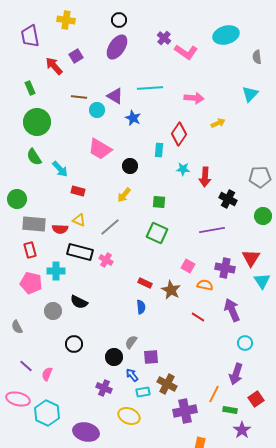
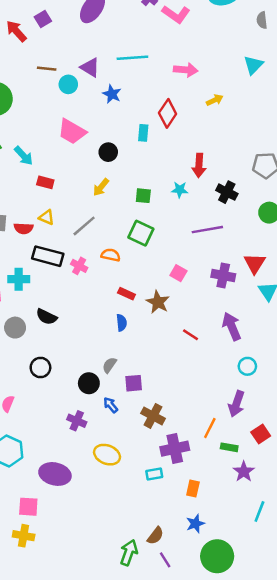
cyan star: (183, 169) -> (180, 190), moved
orange semicircle: (205, 285) -> (111, 255), moved
cyan rectangle: (143, 392) -> (154, 474), moved

